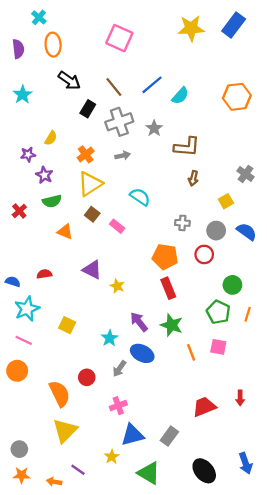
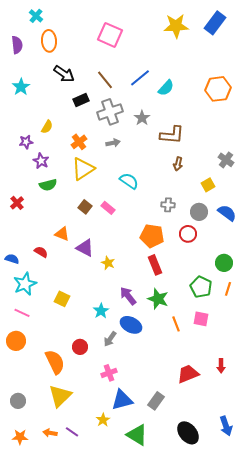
black rectangle: (88, 109) -> (81, 100), turned 35
red cross: (19, 211) -> (17, 203), moved
brown square: (92, 214) -> (85, 207), moved
orange triangle: (65, 232) -> (62, 234), moved
red semicircle: (44, 274) -> (41, 252), turned 40
green circle: (232, 285) -> (224, 263), moved
gray circle: (19, 449) -> (18, 401), moved
orange arrow: (54, 482) -> (50, 433), moved

